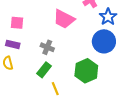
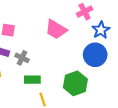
gray cross: (47, 47) -> (22, 58), moved
green rectangle: (44, 70) -> (32, 80), turned 49

